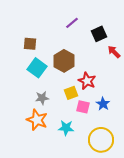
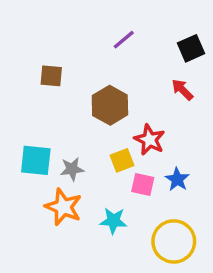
black square: (99, 34) -> (191, 48), moved
red arrow: (114, 52) -> (182, 90), moved
cyan square: (37, 68) -> (36, 160), moved, turned -30

